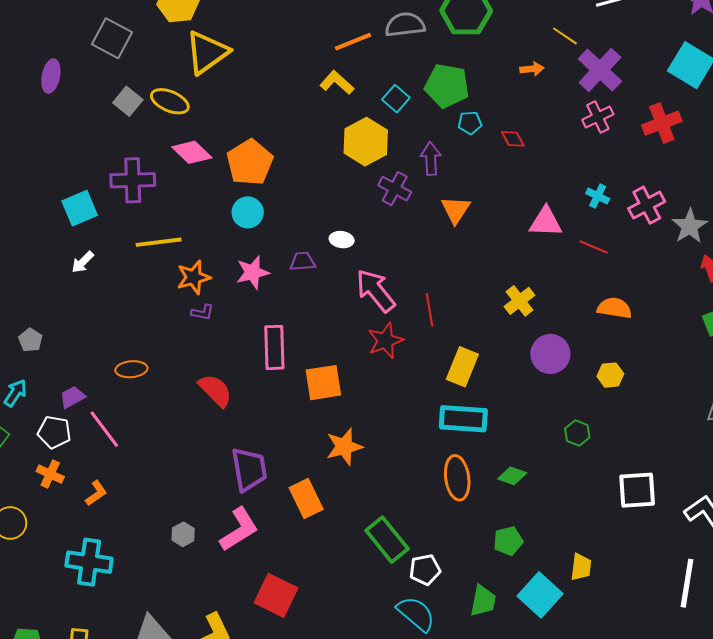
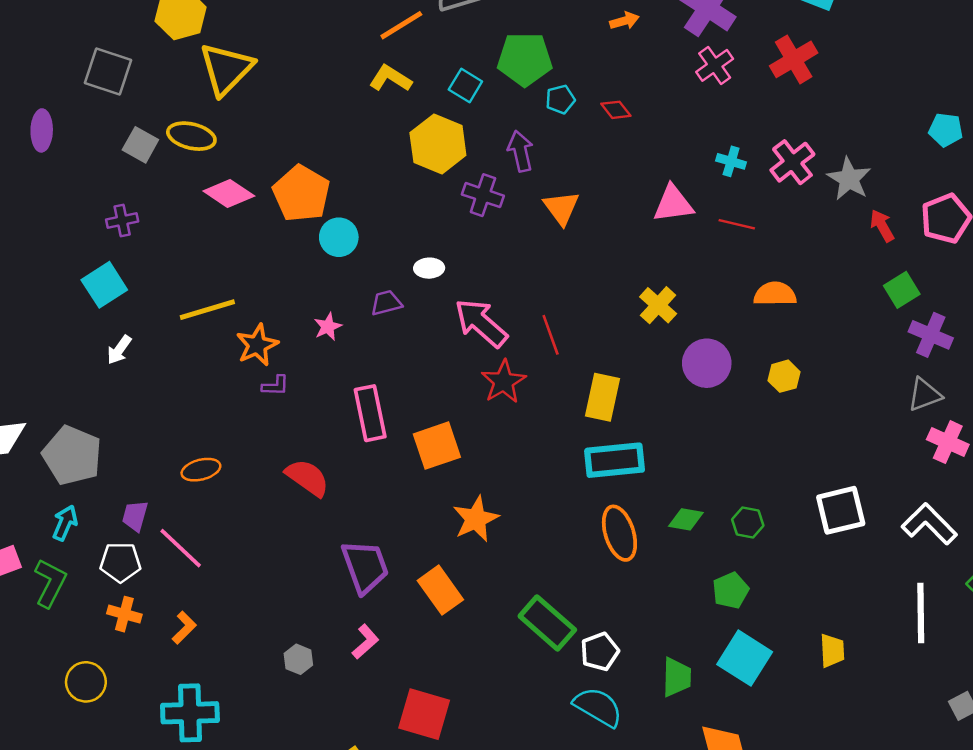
purple cross: (133, 180) -> (122, 220), moved, size x0.6
cyan circle: (248, 212) -> (339, 237), moved
pink star: (253, 272) -> (328, 327), size x0.7
gray pentagon: (30, 340) -> (72, 455), size x2.0
purple trapezoid: (72, 397) -> (135, 516), turned -36
green hexagon: (577, 433) -> (748, 522), moved
pink L-shape: (239, 529) -> (365, 642), size x0.6
green pentagon: (508, 541) -> (731, 590), moved
yellow trapezoid: (581, 567) -> (832, 651), moved

